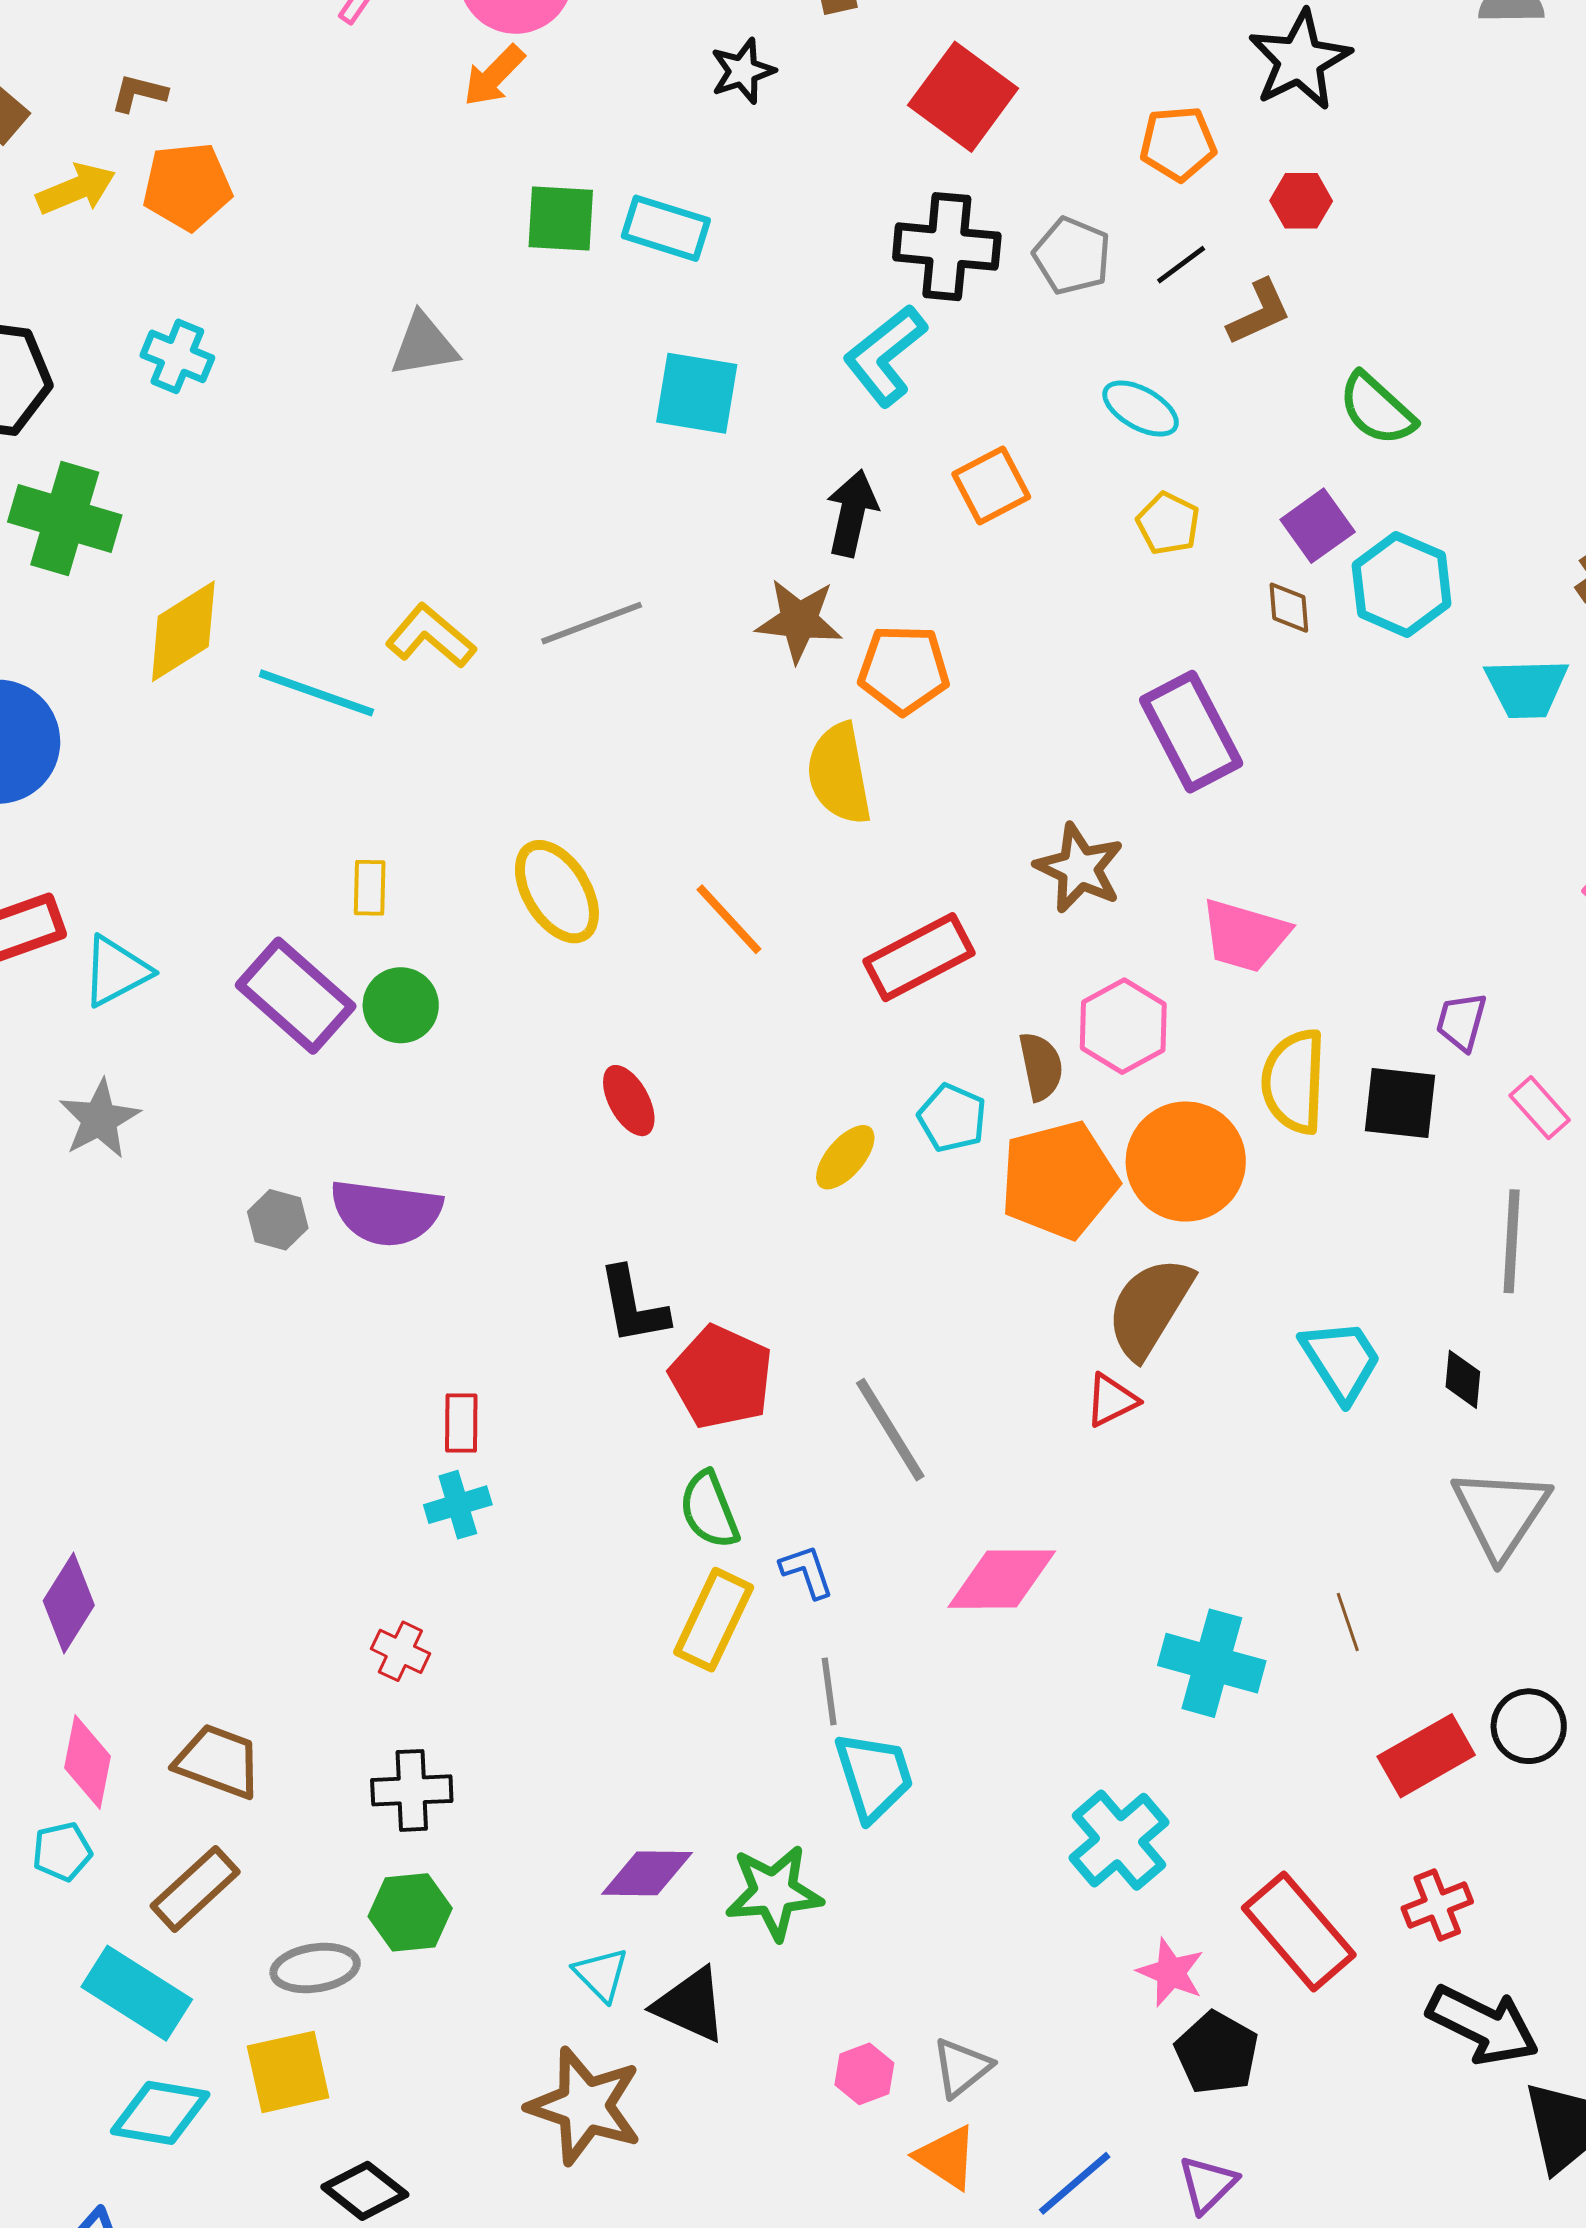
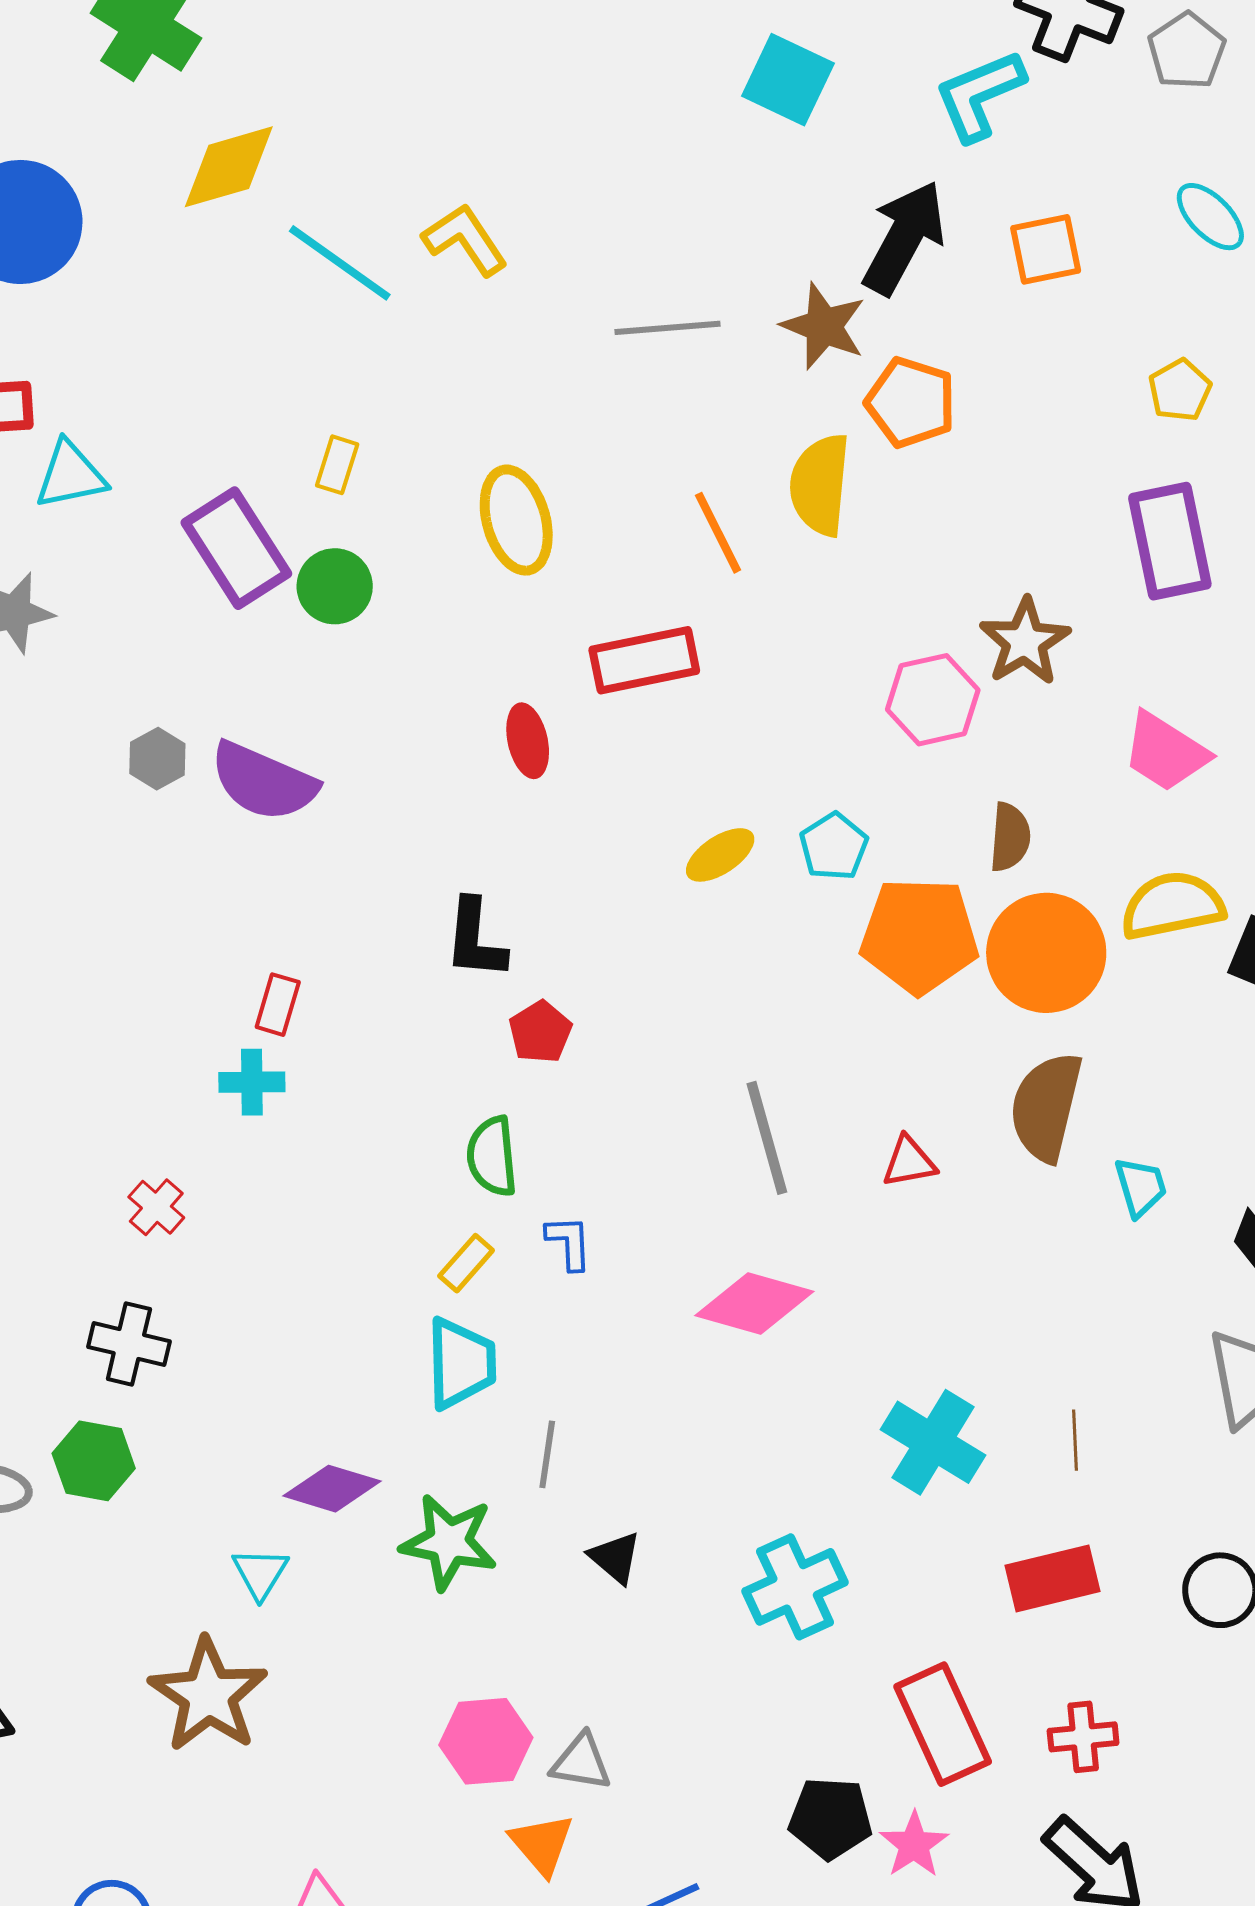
black arrow: (852, 513) -> (904, 238), size x1.4
yellow pentagon: (1168, 524) -> (1180, 390), moved
gray line: (592, 623) -> (668, 328), moved
orange line: (729, 919) -> (718, 533), moved
red rectangle: (919, 957) -> (644, 660), moved
pink hexagon: (1123, 1026) -> (933, 700), moved
brown semicircle: (1041, 1066) -> (1010, 837), moved
yellow semicircle: (1294, 1081) -> (1172, 906), turned 60
brown semicircle: (1150, 1308) -> (1046, 1107), moved, turned -34
cyan trapezoid: (1341, 1360) -> (1141, 1187), size x0.7
red pentagon: (721, 1377) -> (540, 1032), size x0.6
gray line: (890, 1430) -> (767, 1138), moved
yellow rectangle: (714, 1620) -> (466, 1263), size x0.6
gray line: (829, 1691) -> (547, 1454), moved
red rectangle: (1426, 1756) -> (1053, 1578), moved
cyan trapezoid: (874, 1776) -> (461, 1363), moved
pink star: (1171, 1972) -> (914, 1845), moved
black triangle: (690, 2005) -> (615, 1558), moved, size x0.7
black pentagon: (1217, 2053) -> (830, 1818), turned 30
gray triangle: (962, 2068) -> (581, 1762), turned 32
pink hexagon: (864, 2074) -> (486, 1741), size x1.5

